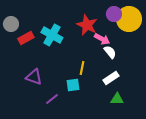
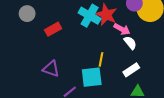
cyan cross: (52, 35) -> (90, 16), moved
red rectangle: (26, 38) -> (53, 29), moved
cyan square: (73, 85) -> (92, 77), size x1.5

